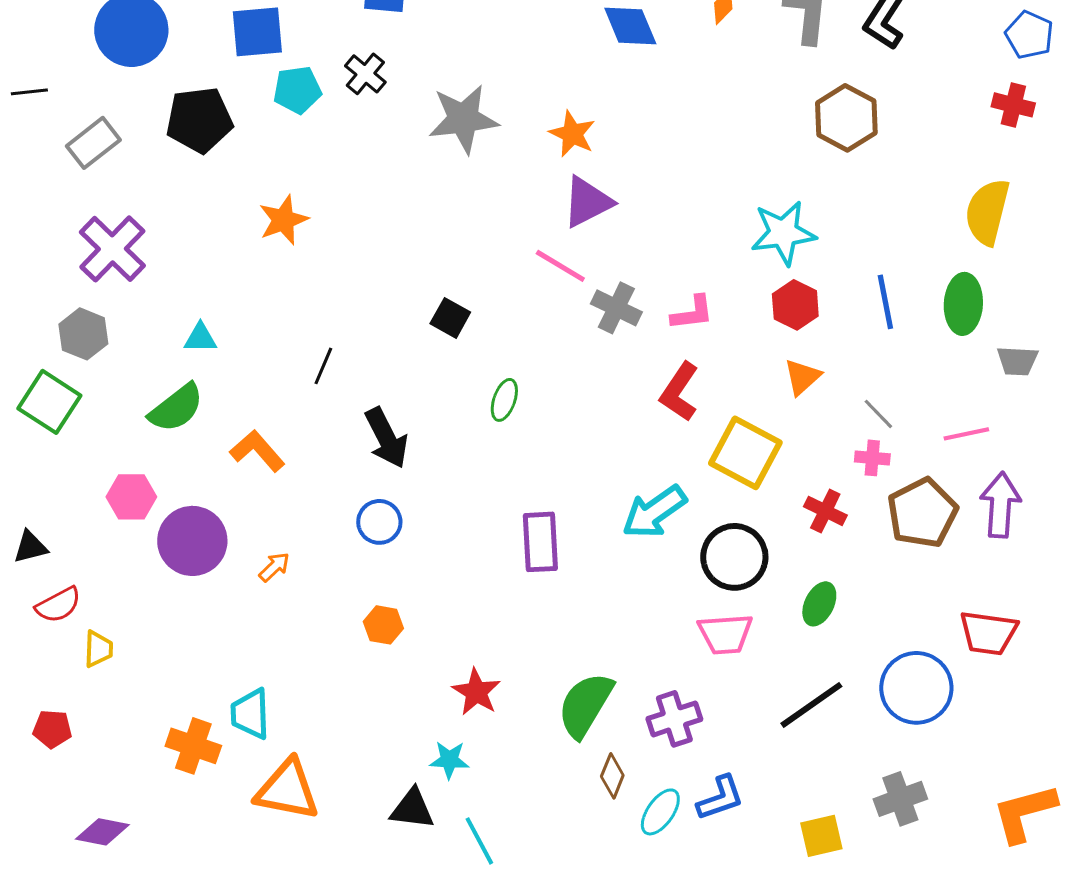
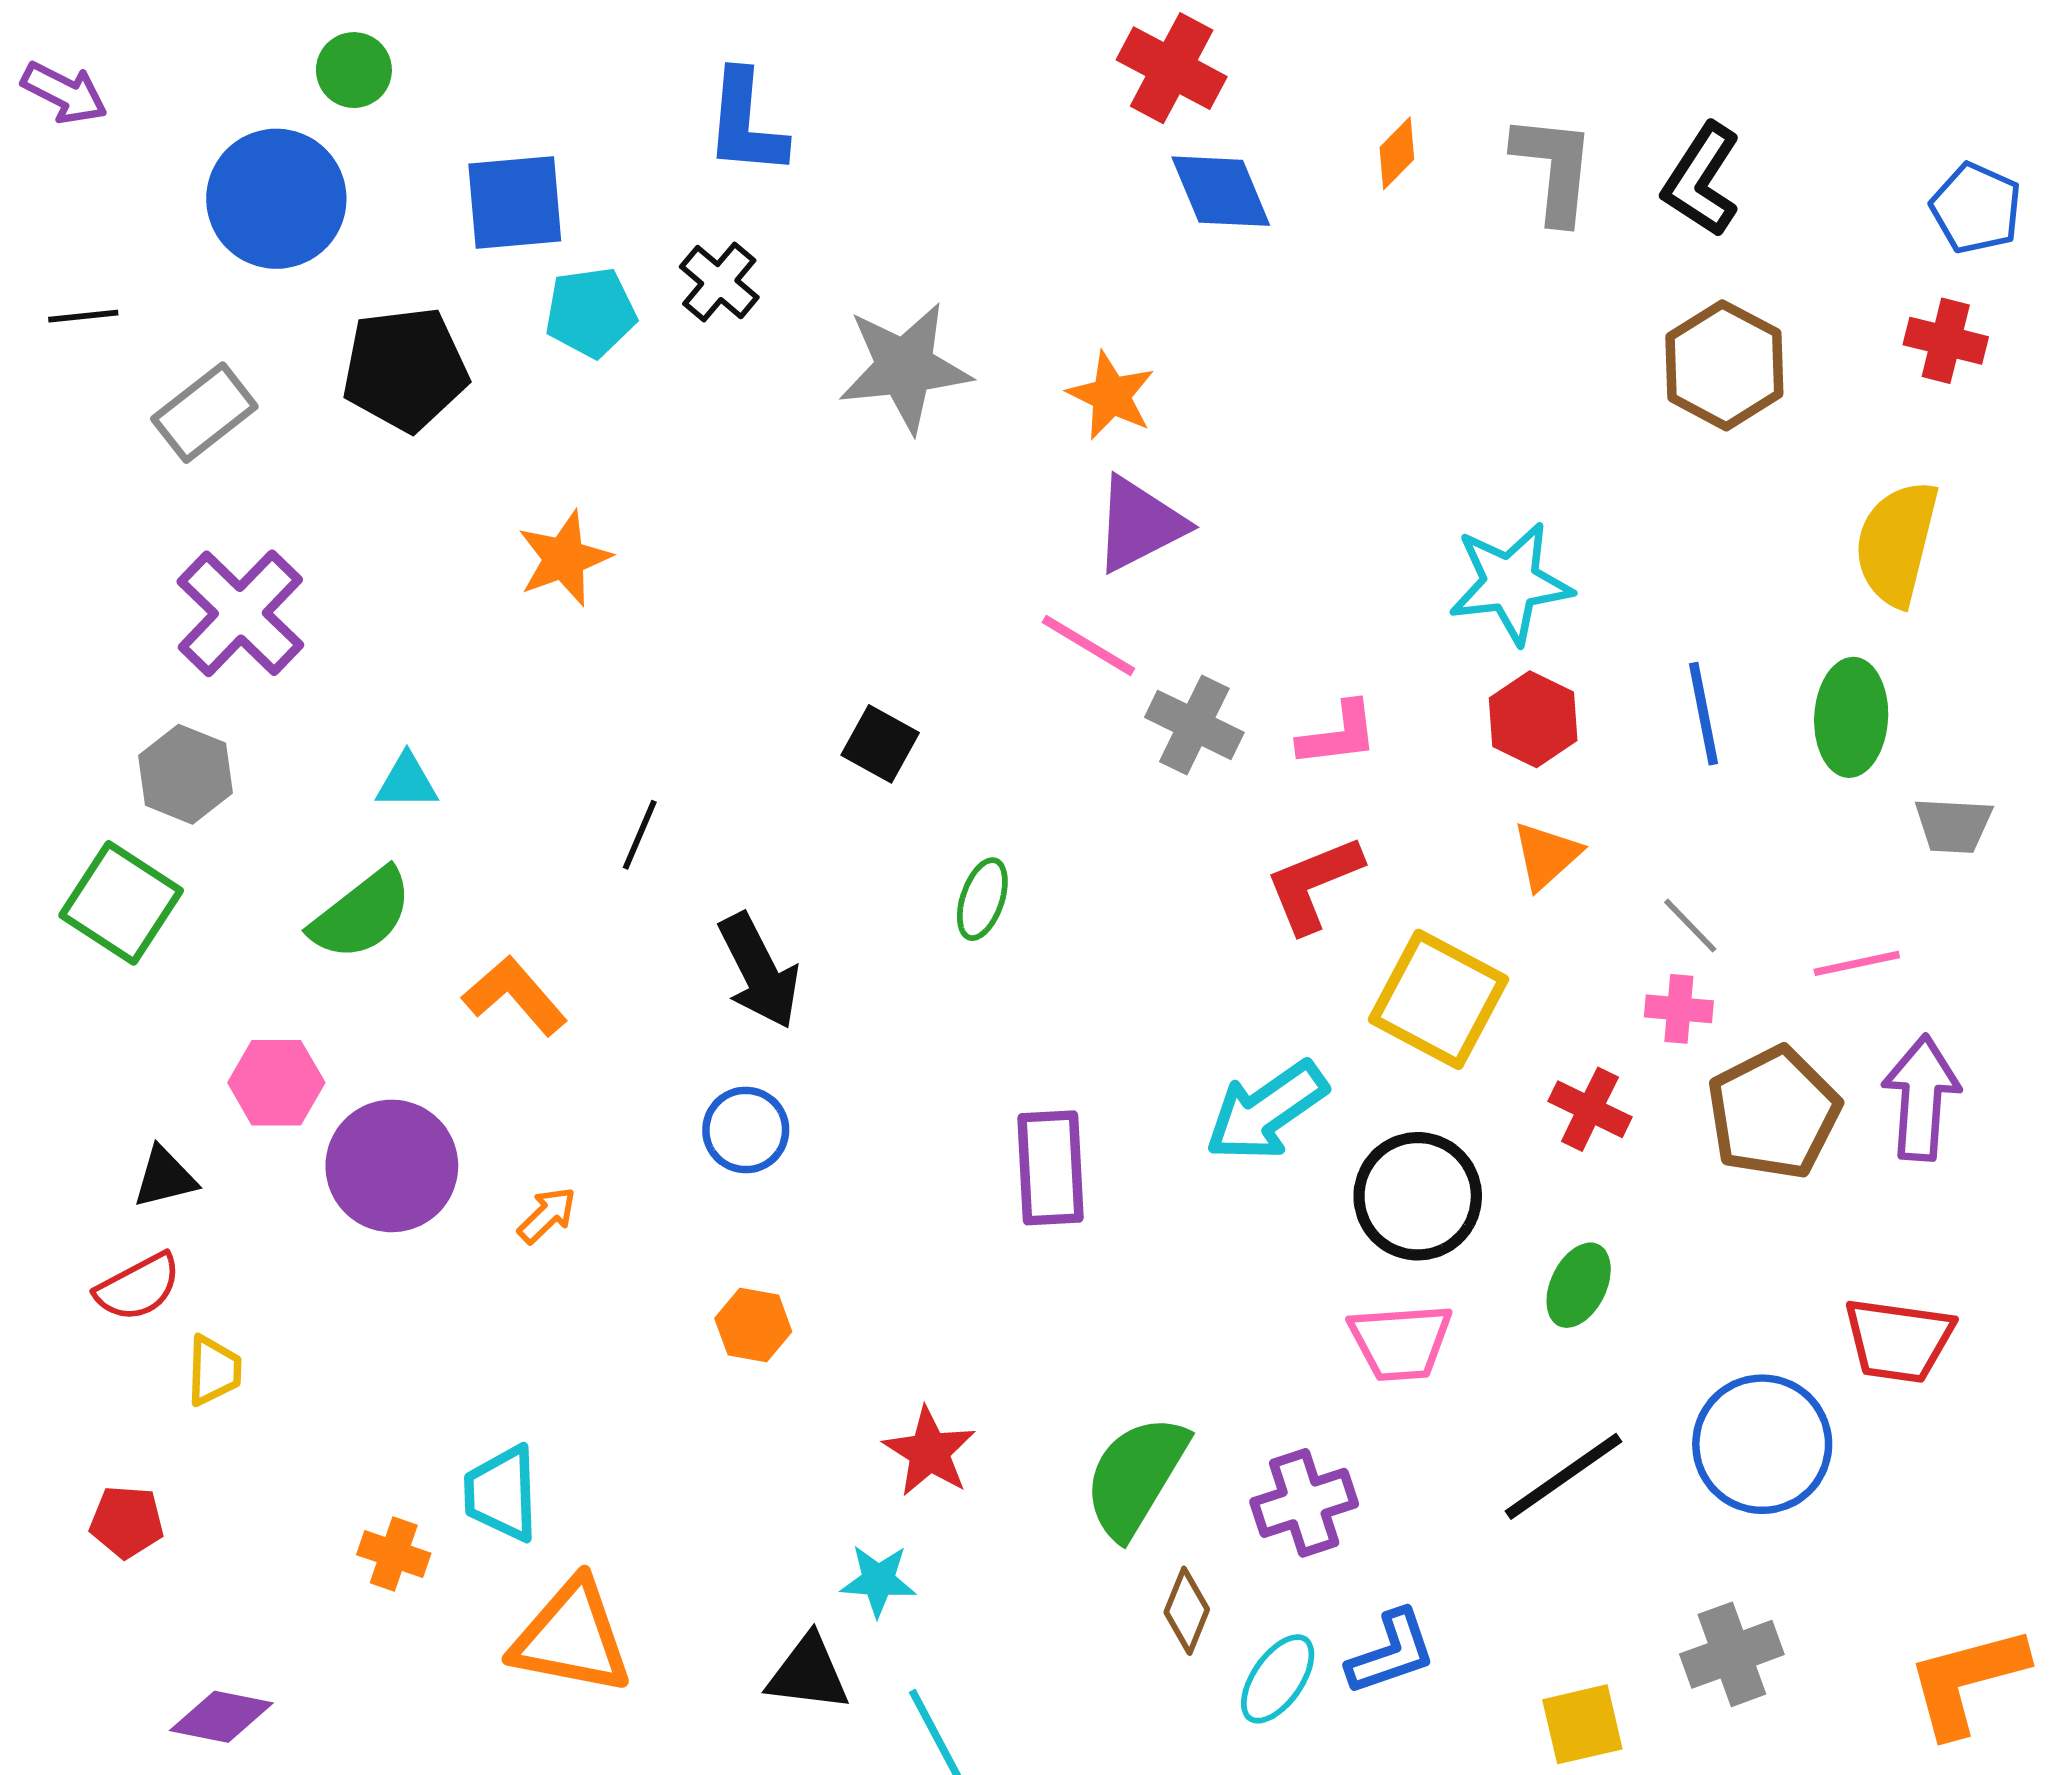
brown hexagon: (846, 118) -> (1724, 365), moved
red L-shape: (679, 392) -> (1314, 884), turned 34
black triangle: (30, 547) -> (165, 1177), moved
orange cross: (193, 746) -> (394, 1554), size x0.7

